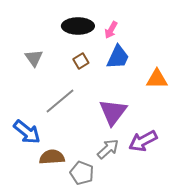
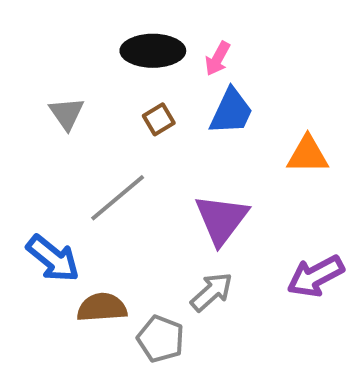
purple arrow: (143, 141) -> (316, 276), moved

